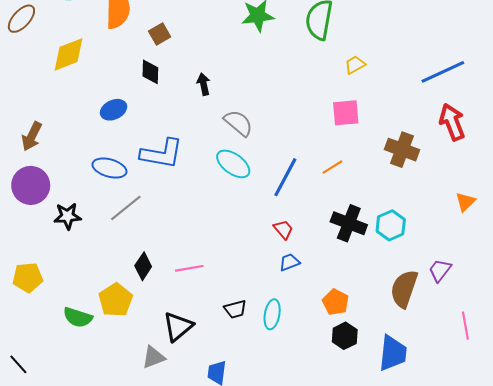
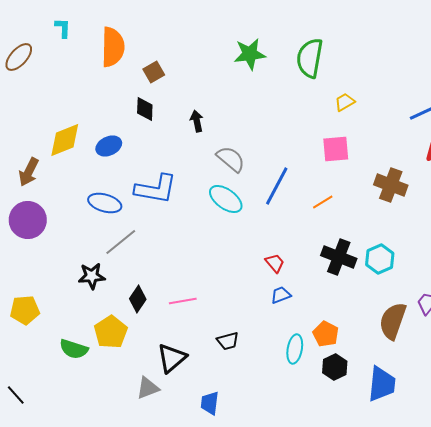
yellow diamond: (69, 54) -> (65, 140), moved
blue line: (285, 177) -> (277, 186), moved
black star: (68, 216) -> (92, 276), moved
cyan ellipse: (272, 314) -> (295, 349), moved

